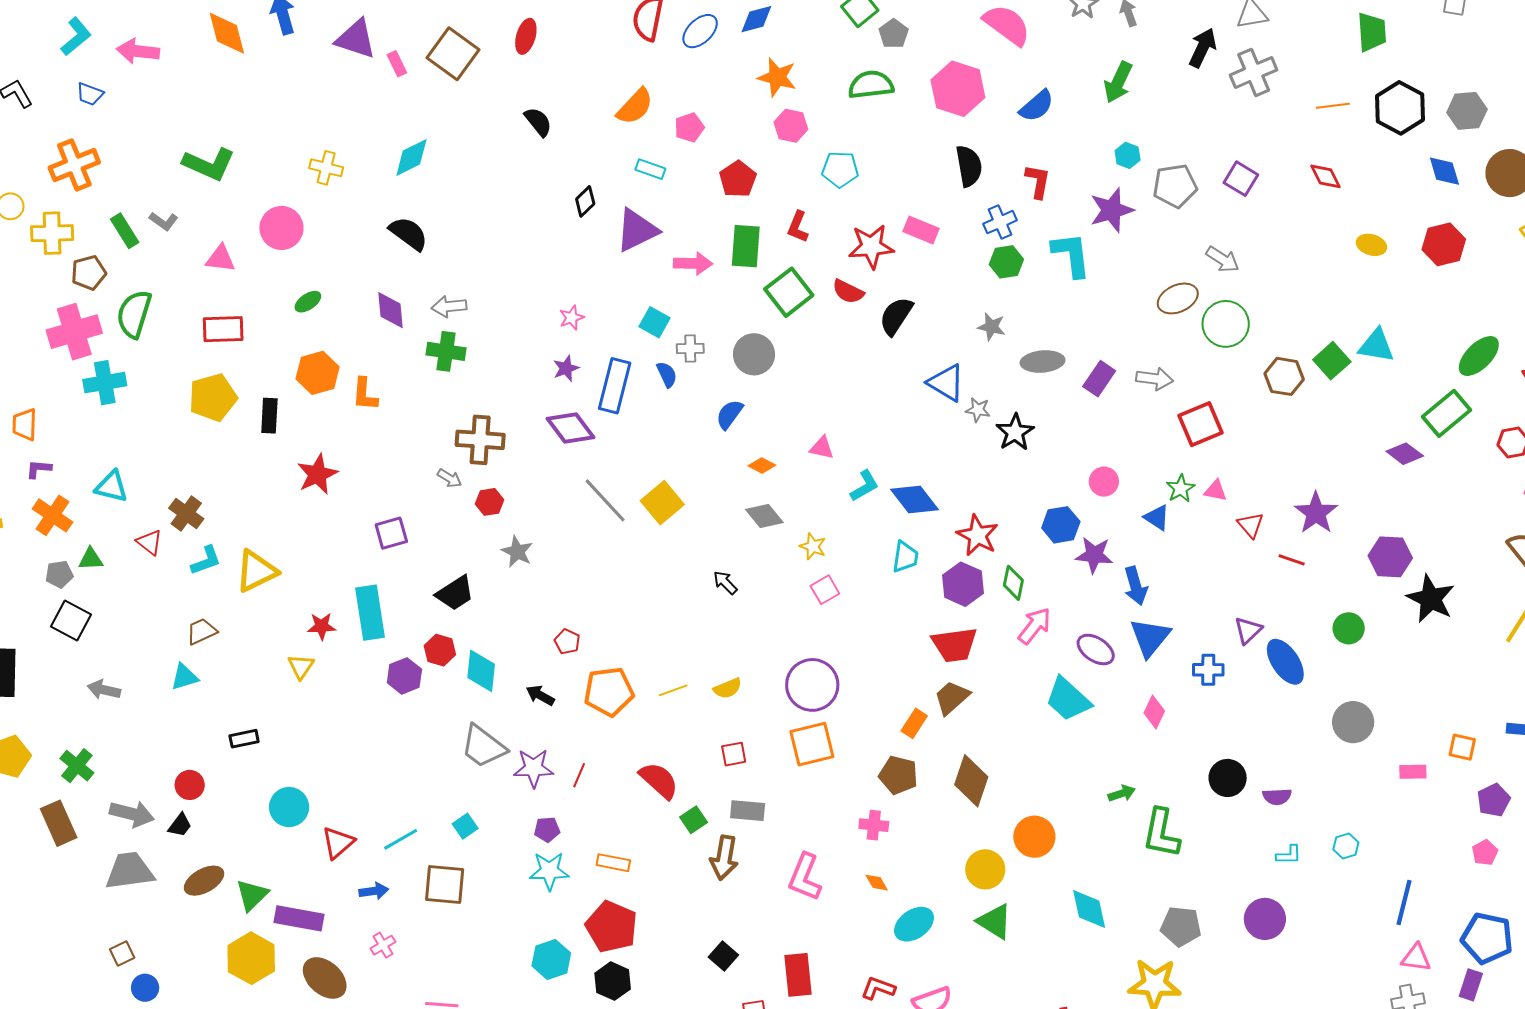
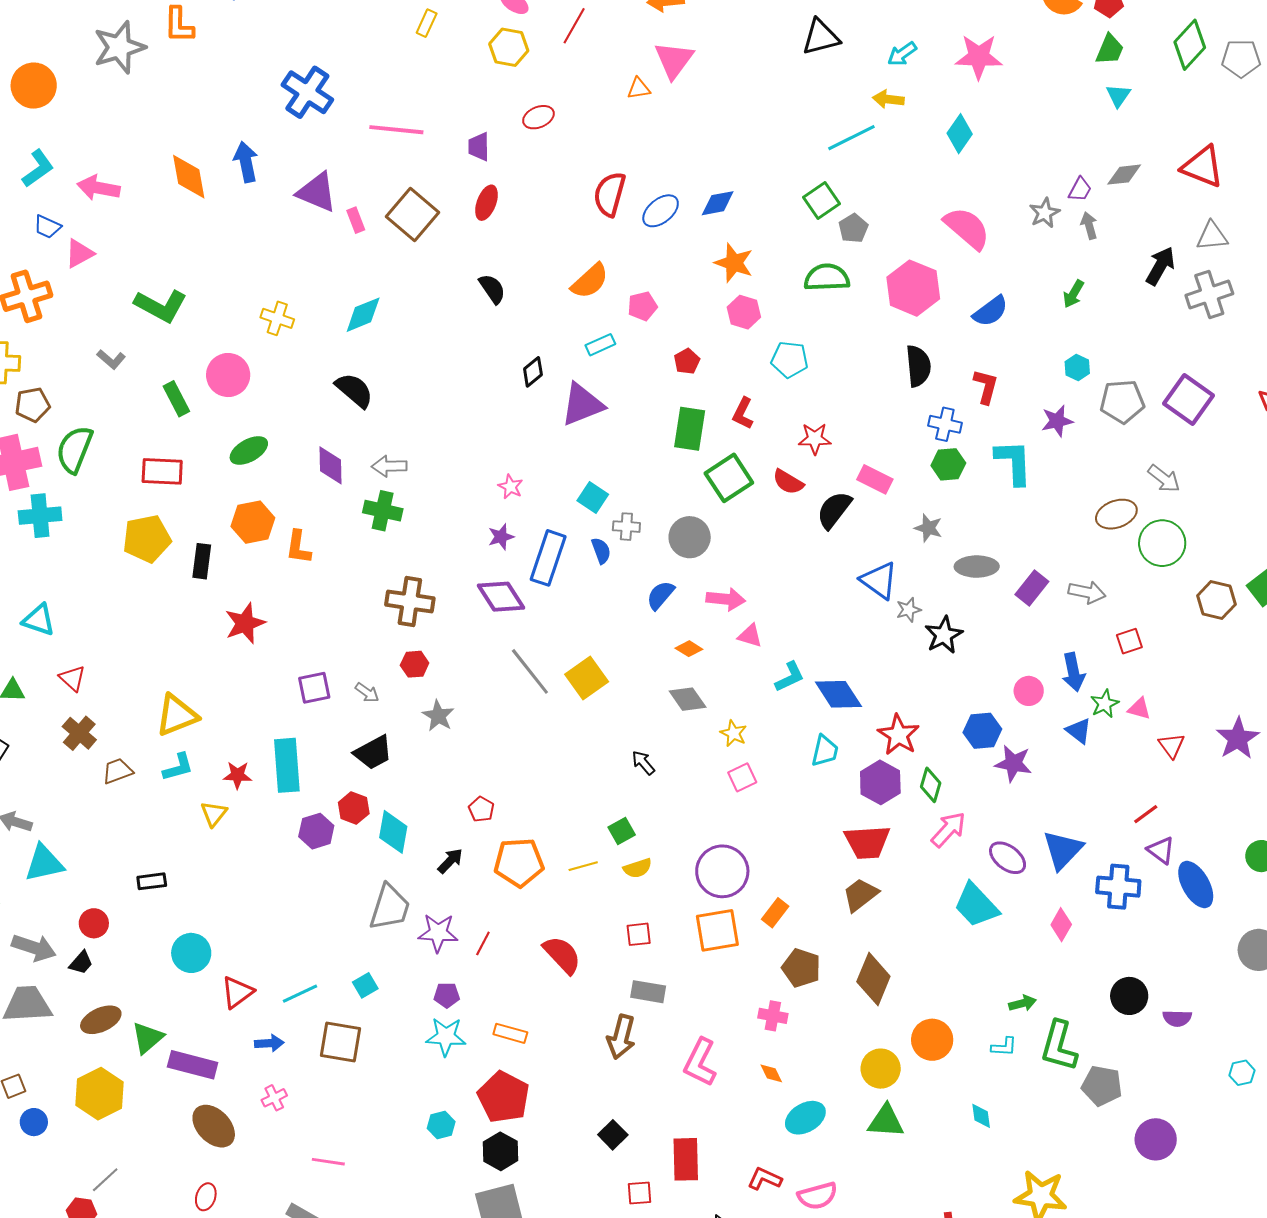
green arrow: (1118, 82) -> (1074, 294), size x0.7
cyan rectangle: (650, 169) -> (600, 345), turned -48
red pentagon: (738, 179) -> (687, 361), size x0.7
purple square: (1241, 179) -> (1188, 400), size x1.4
purple star: (1112, 210) -> (1057, 421), size x0.7
blue cross: (1000, 222) -> (945, 424), turned 32
pink rectangle: (921, 230) -> (875, 479), moved
green rectangle: (125, 231) -> (176, 399), moved
red star: (871, 246) -> (815, 439), size x0.7
pink triangle: (220, 259) -> (79, 253), moved, turned -40
pink arrow: (693, 263) -> (726, 599), moved
green ellipse: (308, 302) -> (249, 451), size x1.4
pink star: (572, 318) -> (510, 487), turned -30
gray star: (978, 410) -> (909, 610), turned -30
red square: (1201, 424) -> (1129, 641), size x0.6
gray arrow: (450, 478) -> (367, 693), moved
brown cross: (186, 514) -> (79, 733), moved
cyan L-shape: (206, 560) -> (178, 767), moved
red line: (1292, 560) -> (1146, 814), moved, turned -60
blue arrow: (1136, 586) -> (1073, 672), moved
purple triangle: (1248, 630) -> (1161, 850), turned -44
blue cross: (1208, 670) -> (1118, 887), size x1.4
cyan triangle: (184, 677) -> (44, 863), moved, size x1.4
black arrow: (540, 695) -> (450, 861), turned 100
orange rectangle: (914, 723) -> (775, 913), moved
gray trapezoid: (483, 746) -> (390, 907), turned -114
green square: (694, 820) -> (622, 831), moved
cyan L-shape: (1289, 855) -> (1004, 1047), moved
cyan diamond: (1089, 909) -> (981, 1116), size x0.6
green triangle: (995, 921) -> (886, 1121), turned -33
gray pentagon: (1181, 926) -> (1102, 1086), moved
yellow hexagon: (251, 958) -> (99, 1094), moved
cyan hexagon: (551, 959) -> (441, 1125), size x0.7

